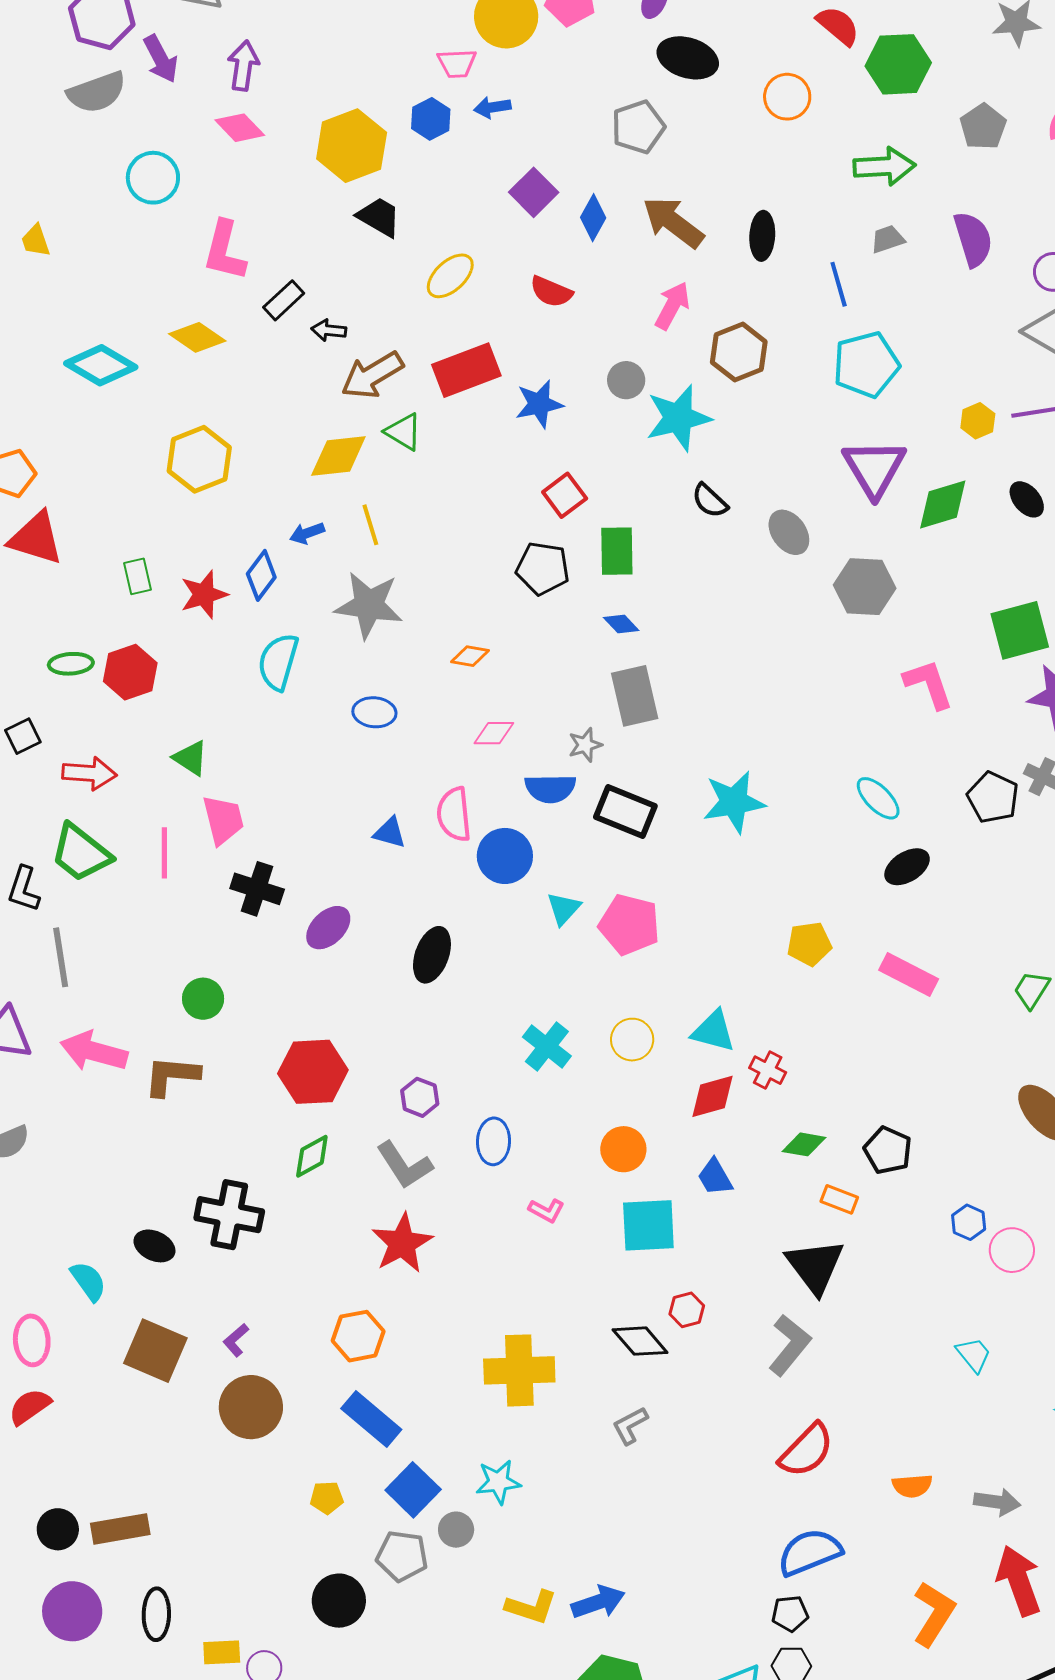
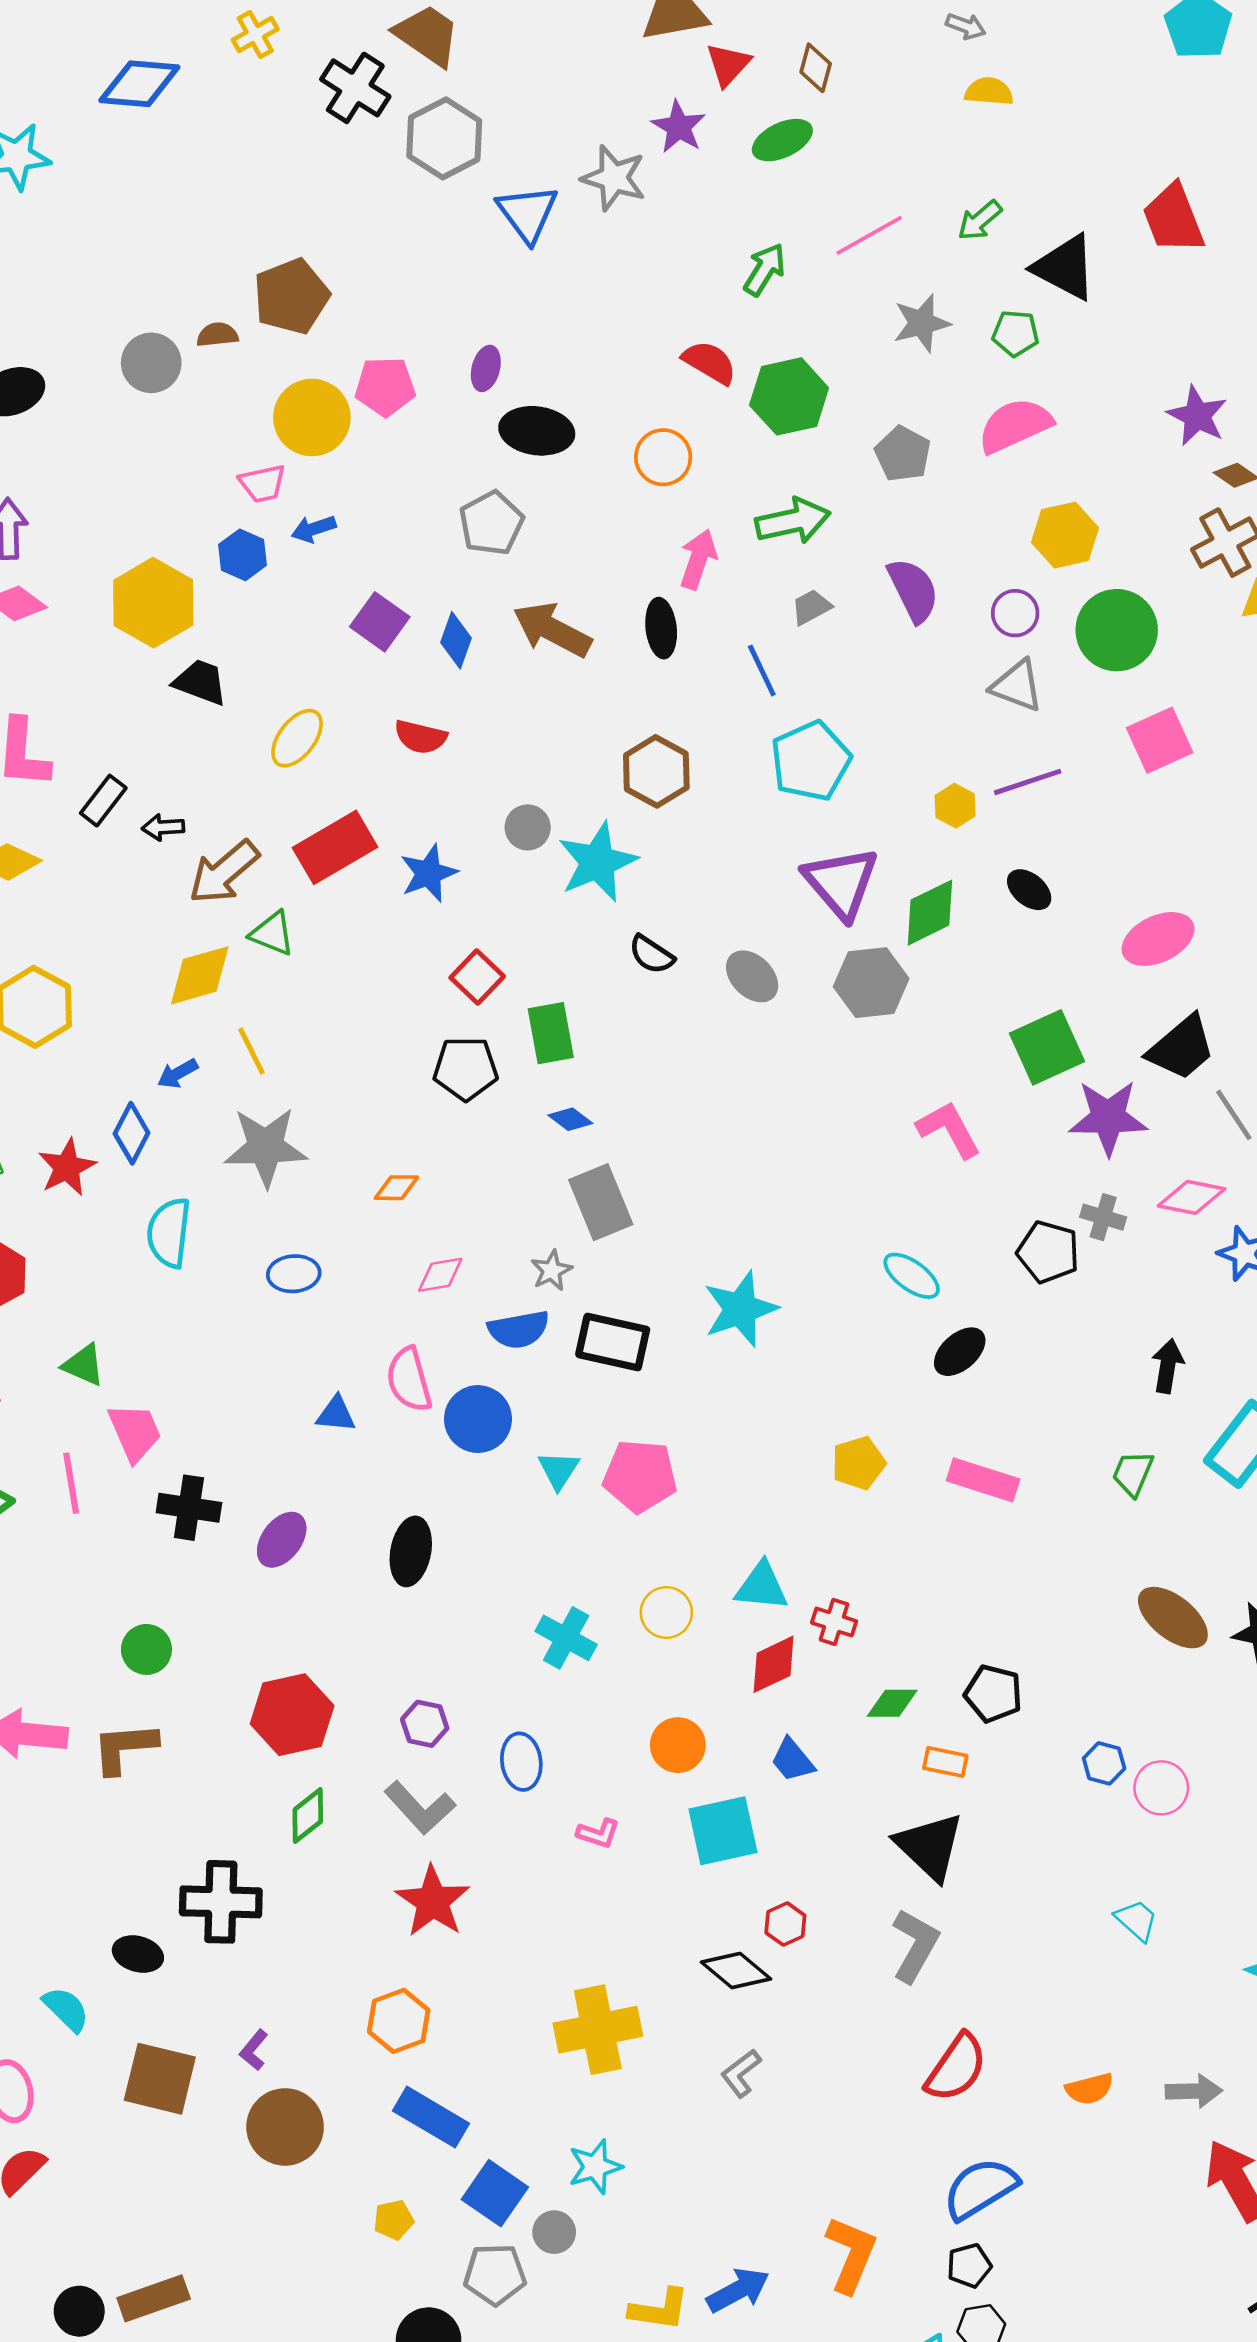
pink arrow: (672, 306) -> (698, 559), moved
gray hexagon: (865, 587) -> (871, 983), moved
orange L-shape: (934, 1614) -> (851, 2254), moved

